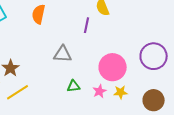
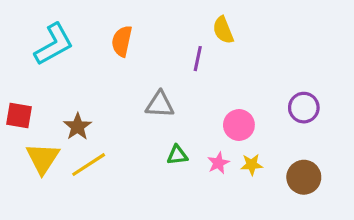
purple circle: (154, 56) -> (304, 108), size x0.7
pink circle: (113, 67) -> (239, 125), size x0.7

